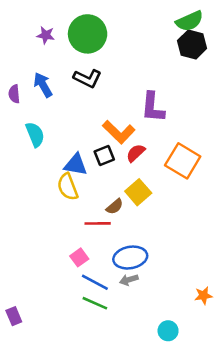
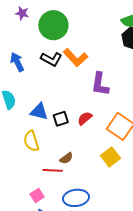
purple star: (46, 35) -> (22, 13), moved
orange L-shape: (119, 132) -> (76, 58), moved
blue triangle: (76, 165) -> (39, 111), moved
yellow square: (138, 192) -> (111, 157), moved

